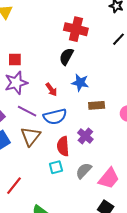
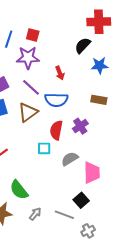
red cross: (76, 29) -> (99, 22), turned -30
blue star: (80, 83) -> (100, 65), moved, turned -30
pink trapezoid: (109, 178) -> (92, 173), turned -55

